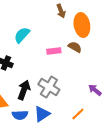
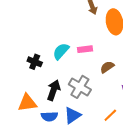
cyan semicircle: (22, 35) -> (61, 51), moved
brown semicircle: (75, 47) -> (107, 67), moved, turned -64

